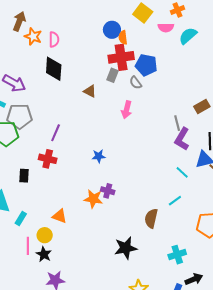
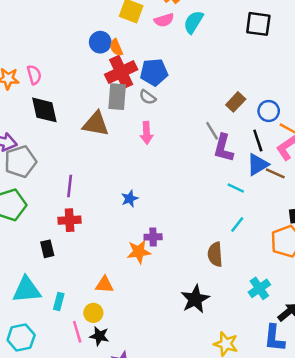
gray rectangle: (112, 75) -> (117, 97), size x1.5
brown triangle: (90, 91) -> (96, 124), size x1.6
gray pentagon: (20, 116) -> (20, 162), moved

